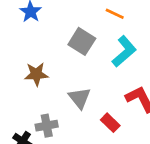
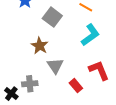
gray square: (82, 41) -> (52, 17), moved
brown star: (36, 74) -> (40, 46), moved, turned 30

